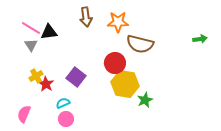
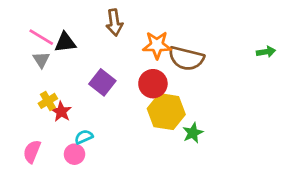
orange star: (118, 22) -> (157, 45), moved
purple square: (76, 77) -> (102, 82), moved
pink circle: (66, 119) -> (74, 154), moved

